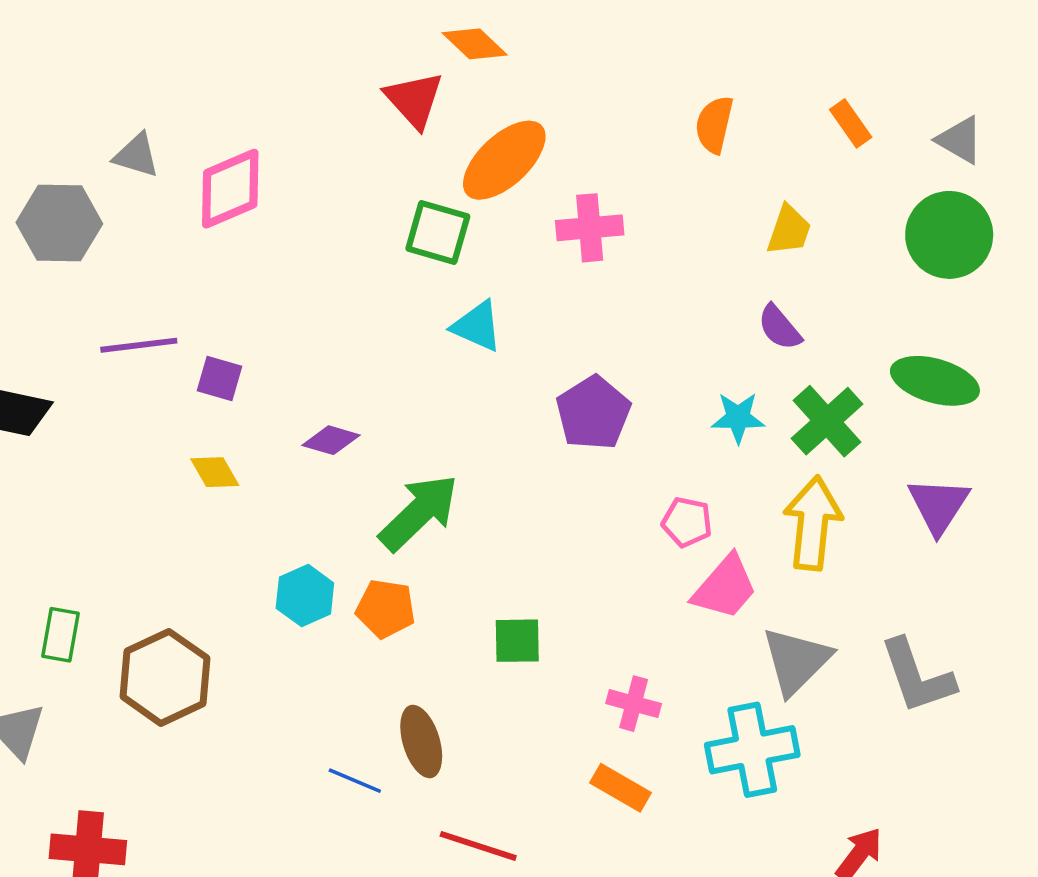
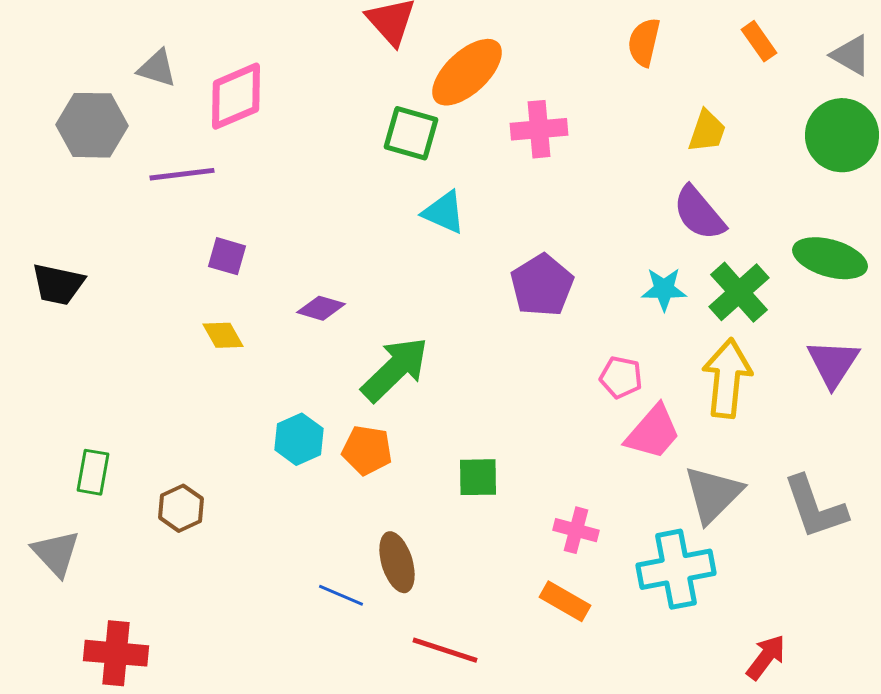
purple semicircle: (780, 327) -> (699, 213), size x1.4
purple line: (139, 345) -> (182, 174), moved
brown hexagon: (165, 677) -> (181, 508), size x0.6

